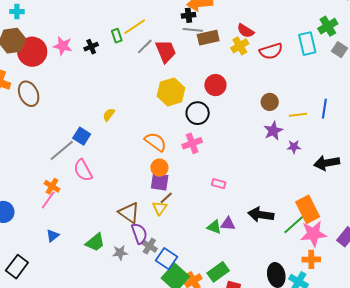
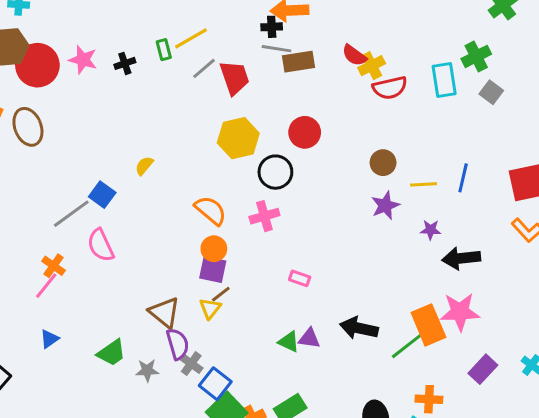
yellow cross: (240, 46) -> (372, 66), moved
purple star: (294, 147) -> (430, 230), moved
pink star: (313, 234) -> (460, 312), moved

